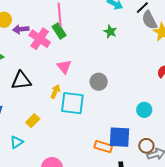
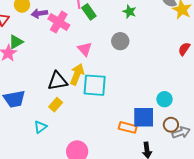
green rectangle: (59, 31) -> (89, 12), moved
black triangle: (21, 80) -> (58, 81), moved
gray circle: (99, 82) -> (120, 41), moved
yellow arrow: (55, 92) -> (77, 74), size x1.5
cyan circle: (144, 110) -> (165, 99), moved

